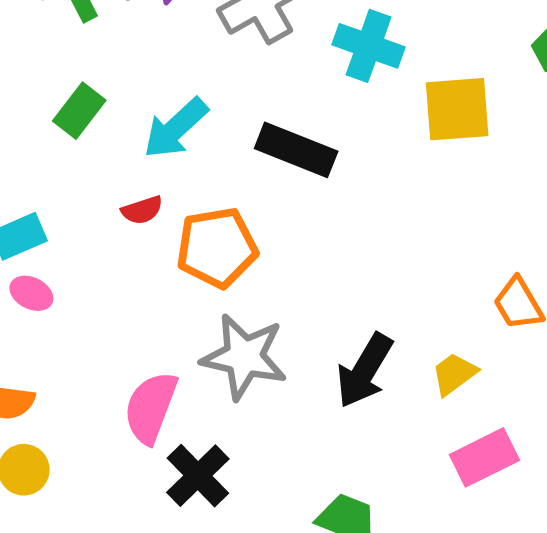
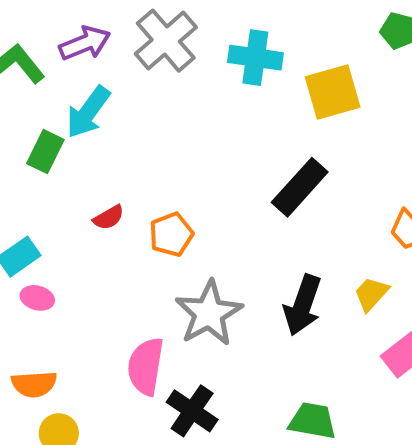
cyan arrow: (176, 128) -> (88, 112), moved
black rectangle: (296, 150) -> (300, 187), moved, turned -58
orange pentagon: (217, 248) -> (171, 234), size x0.7
gray star: (244, 357) -> (209, 313), turned -30

